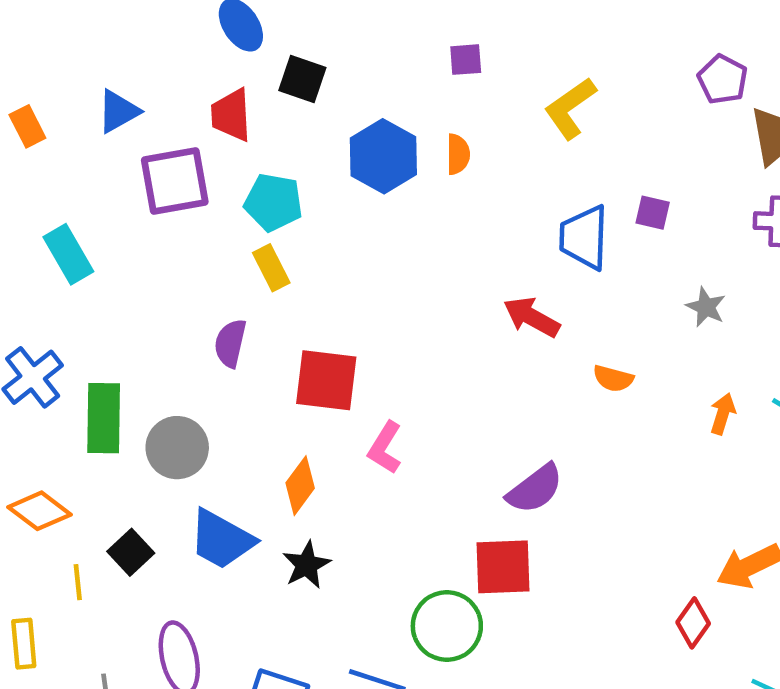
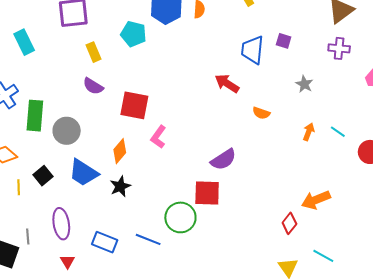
cyan pentagon: (273, 202) -> (133, 34), moved
yellow rectangle: (271, 268) -> (93, 52), moved
purple semicircle: (230, 343) -> (93, 86), turned -75

